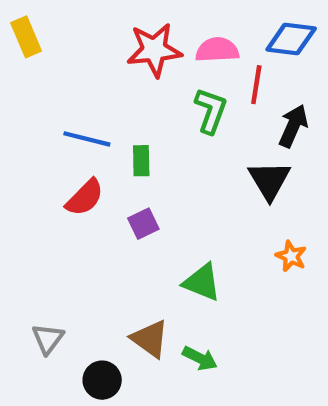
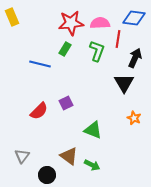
green rectangle: (141, 161) -> (65, 49), moved, turned 32
red semicircle: (85, 198) -> (39, 111), moved

